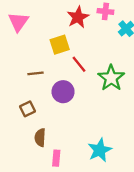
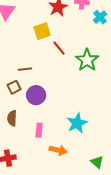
brown line: (36, 73) -> (25, 69), moved
purple circle: (63, 92) -> (36, 95), moved
brown semicircle: (40, 138) -> (12, 118), moved

